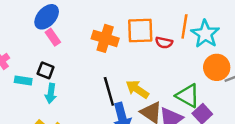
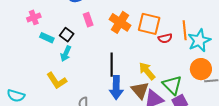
orange line: (184, 26) -> (185, 30), turned -30
pink rectangle: (53, 37) -> (88, 20), moved
red semicircle: (164, 43) -> (165, 38), turned -40
yellow arrow: (137, 89) -> (147, 71), moved

